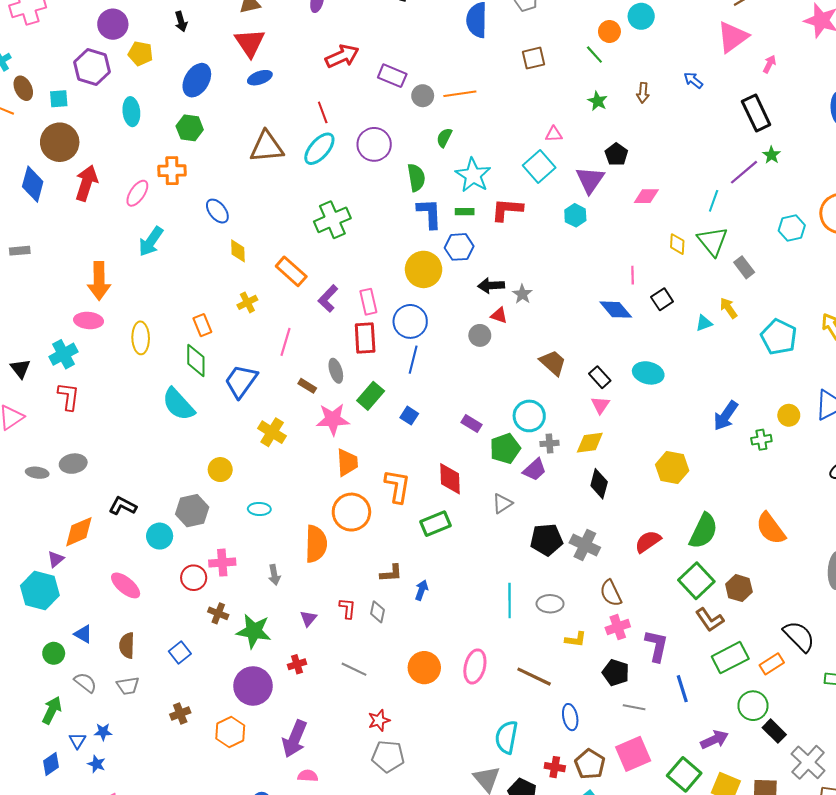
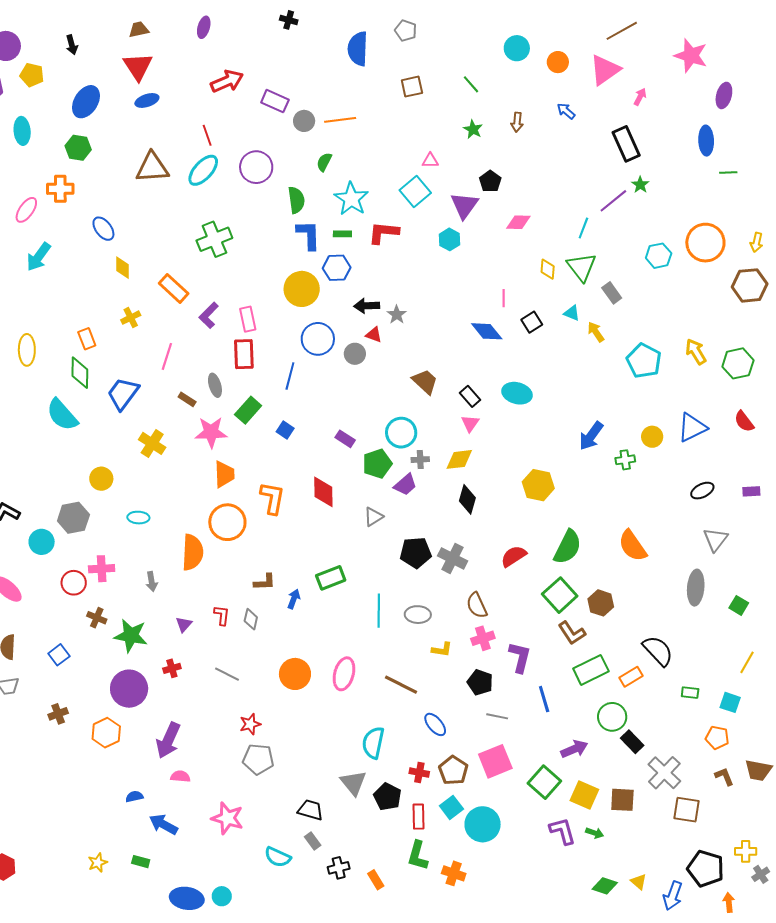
orange circle: (609, 31) -> (558, 62), moved
blue circle: (410, 321) -> (318, 339), moved
cyan triangle: (704, 323) -> (572, 313), moved, turned 42
green rectangle: (435, 524) -> (331, 578), moved
blue ellipse: (570, 717) -> (435, 724), turned -30

